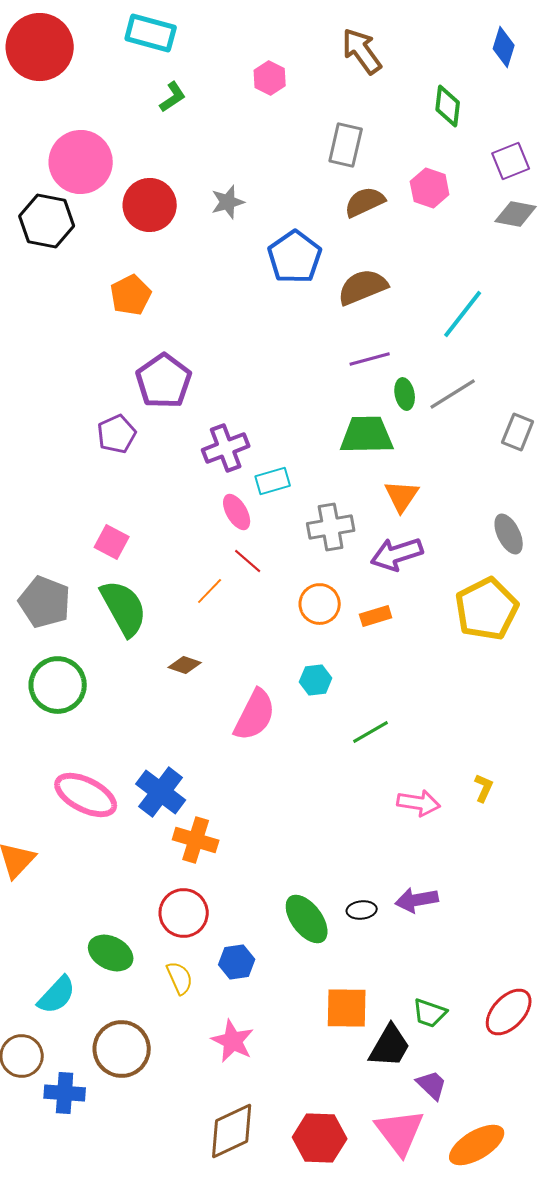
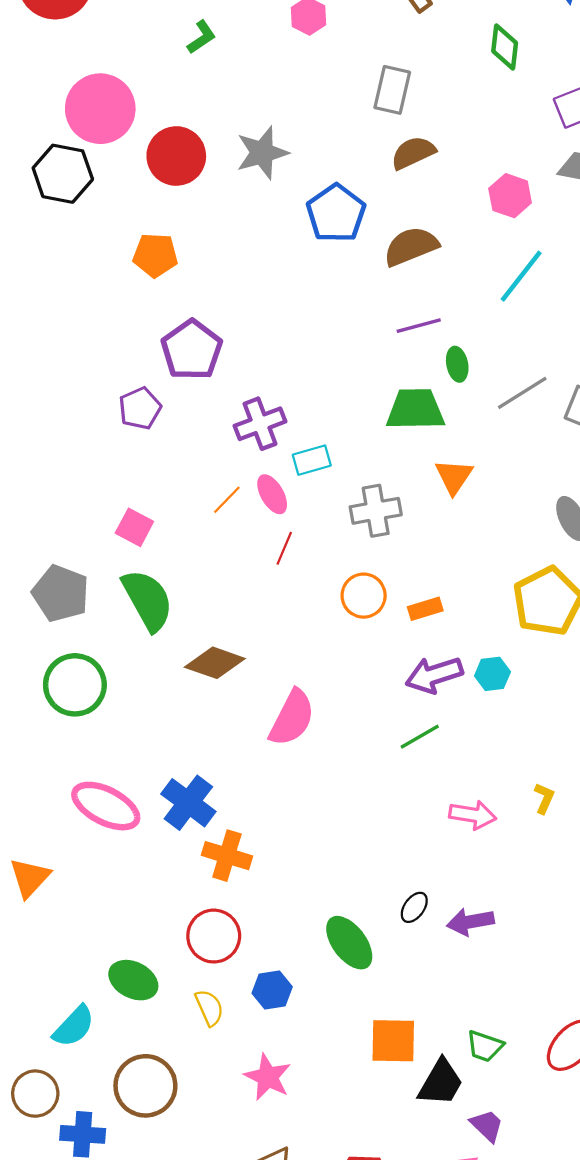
pink hexagon: (430, 188) -> (510, 196), moved
gray star: (228, 202) -> (262, 153), size x1.4
orange pentagon: (131, 295) -> (155, 255), turned 30
gray line: (453, 394) -> (522, 393), moved
purple arrow: (397, 554) -> (434, 675), moved
red line: (248, 561) -> (284, 548), turned 72
orange line: (210, 591) -> (227, 500), moved
brown diamond: (185, 665) -> (215, 663), size x1.6
cyan hexagon: (316, 680) -> (492, 674), moved
black ellipse: (362, 910) -> (414, 907), moved, turned -48

